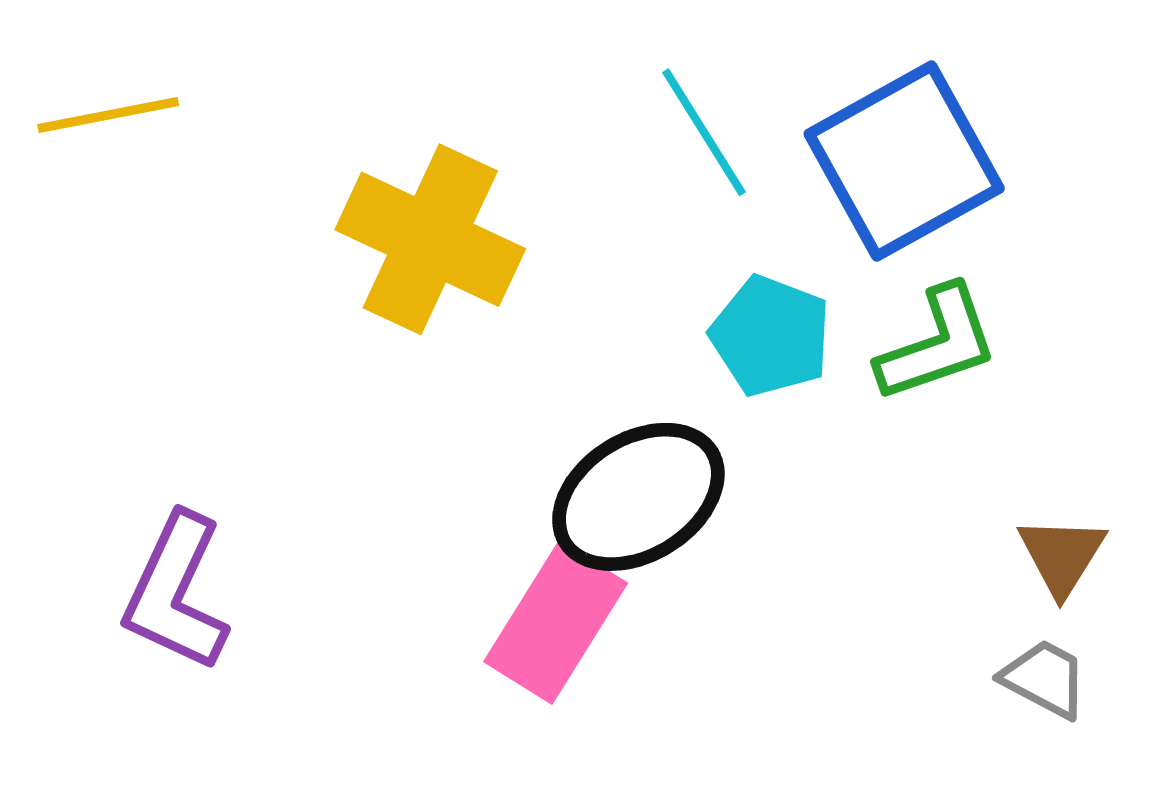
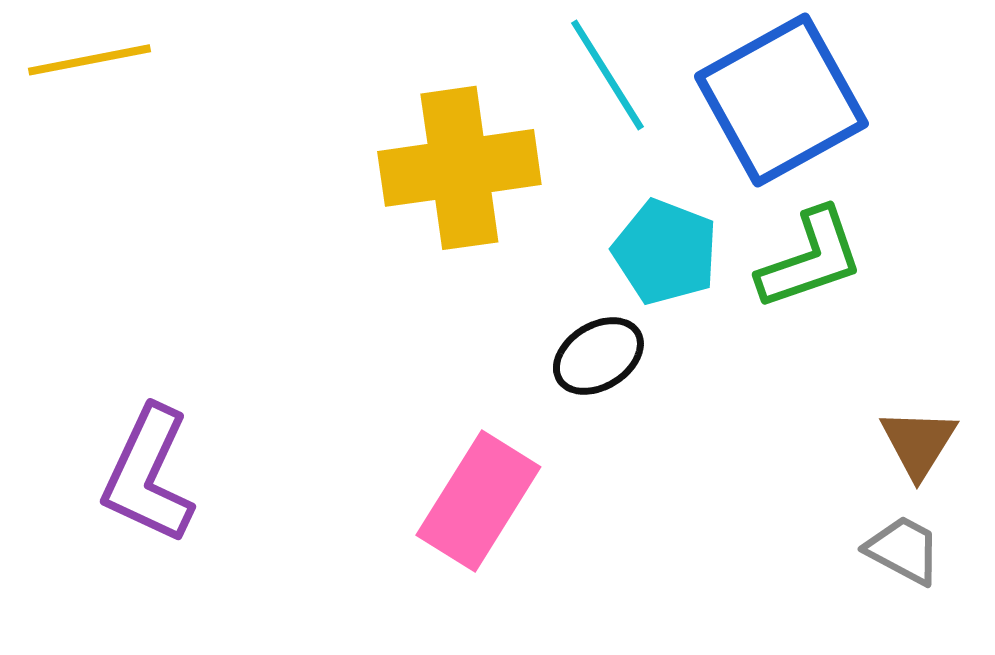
yellow cross: (430, 239) -> (459, 168), moved, turned -33
black ellipse: (638, 497) -> (598, 356), moved, size x0.6

